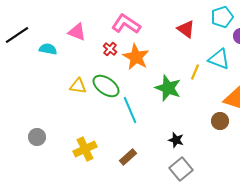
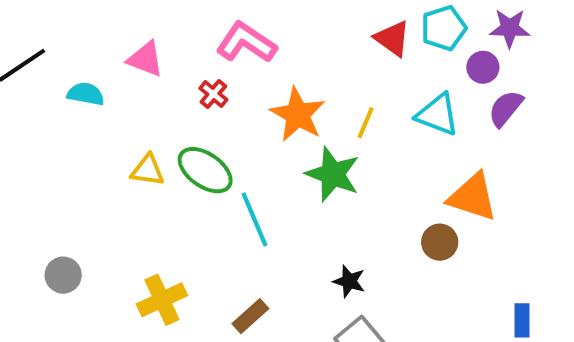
red triangle: (186, 29) -> (392, 38), moved
orange star: (136, 57) -> (298, 115), moved
yellow line: (195, 72) -> (366, 123), moved

